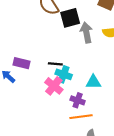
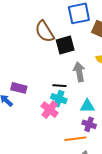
gray arrow: (86, 33) -> (79, 72), moved
black line: (55, 64) -> (59, 86), moved
purple cross: (78, 100) -> (89, 124), moved

